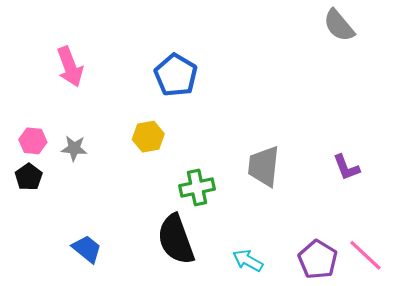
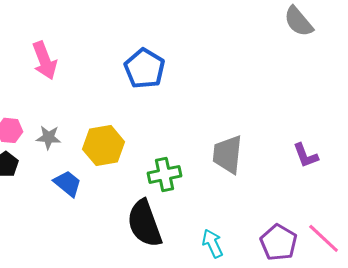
yellow hexagon: (148, 137) -> (104, 145), moved, size x1.4
blue trapezoid: (87, 249) -> (68, 183), moved
cyan arrow: (248, 261) -> (213, 243), turned 36

